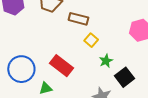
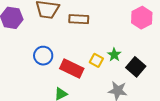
yellow square: (91, 40) -> (96, 60), moved
blue circle: (21, 69) -> (43, 56), moved, size x0.7

